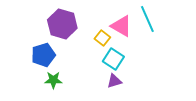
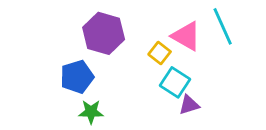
purple triangle: (114, 81) -> (189, 105), moved

